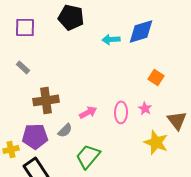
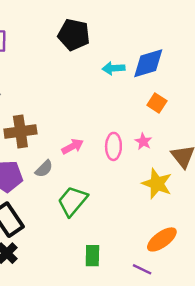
black pentagon: (71, 17) -> (74, 35), moved
blue diamond: (141, 31) -> (148, 63), moved
cyan arrow: (111, 39) -> (113, 68), moved

